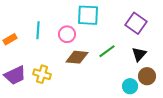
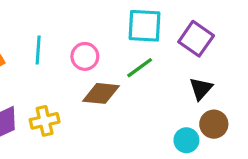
cyan square: (88, 15) -> (145, 26), moved
green line: (107, 51) -> (140, 68), moved
yellow cross: (42, 74) -> (45, 121), turned -30

